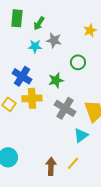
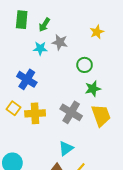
green star: (56, 80) -> (93, 89), moved
yellow cross: (32, 98) -> (35, 113), moved
cyan triangle: (81, 135) -> (66, 148), moved

